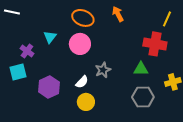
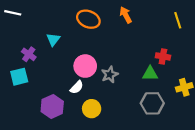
yellow line: (167, 19) -> (178, 20), turned -42
pink circle: (80, 44) -> (85, 66), moved
red cross: (155, 44) -> (163, 56), moved, size x0.6
white semicircle: (82, 82) -> (77, 87), moved
purple hexagon: (49, 87) -> (52, 106), moved

